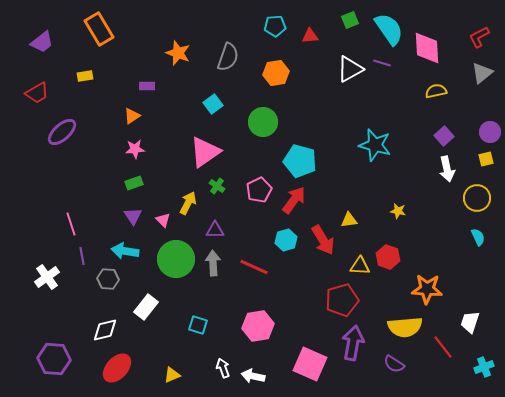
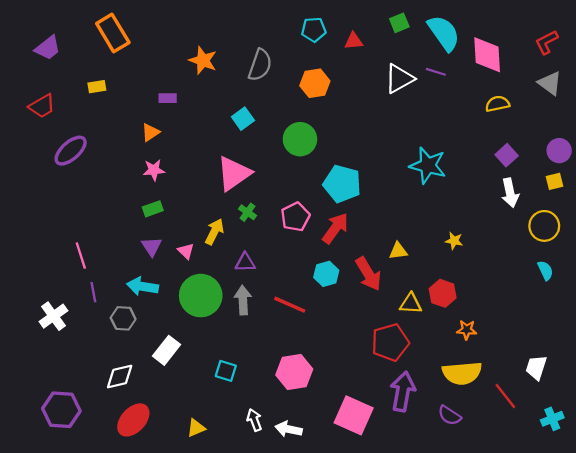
gray triangle: (482, 73) -> (550, 83), turned -45
orange star: (427, 289) -> (467, 330), moved, size x0.6

